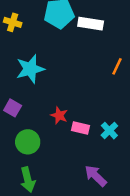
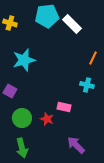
white rectangle: (91, 24) -> (72, 24), turned 36
red star: (59, 115) -> (47, 119), moved
cyan cross: (109, 131) -> (87, 85), moved, turned -32

